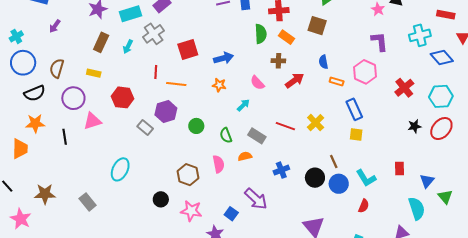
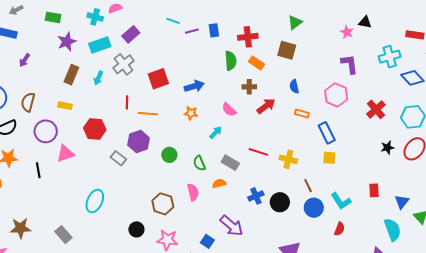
orange rectangle: (337, 82) -> (302, 113), moved
yellow cross: (316, 123) -> (288, 159), moved, turned -30
black circle: (315, 178) -> (280, 202), moved

